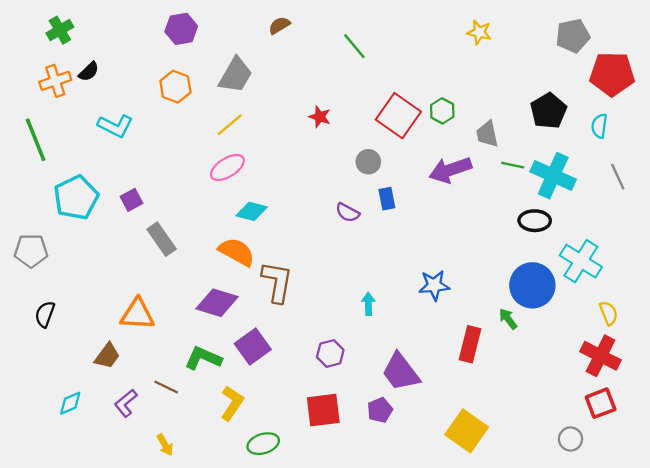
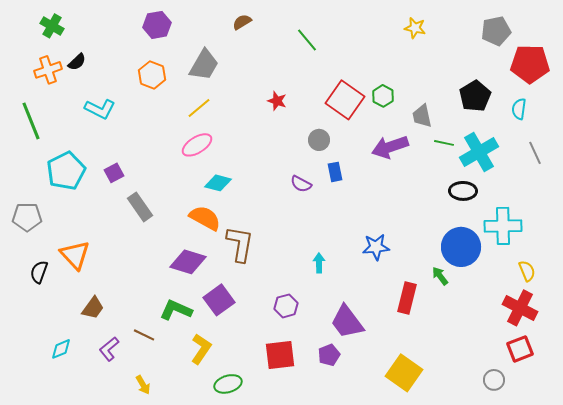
green cross: (60, 30) -> (52, 26), turned -30
cyan cross: (553, 176) -> (479, 152), turned 36
cyan cross: (581, 261) -> (503, 226), turned -33
orange triangle: (137, 314) -> (75, 255), moved, turned 44

